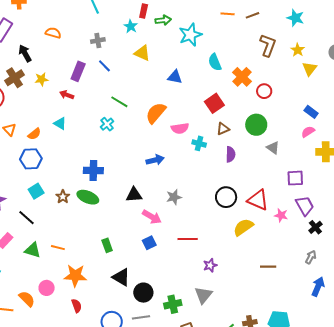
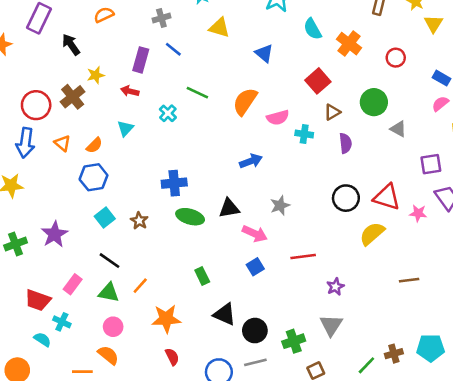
orange semicircle: (53, 33) -> (104, 15), turned -35
blue triangle: (175, 77) -> (264, 53), turned 35
brown cross: (15, 78) -> (73, 97), moved
red circle: (264, 91) -> (396, 58), moved
cyan triangle: (60, 123) -> (125, 128), turned 48
cyan cross: (107, 124) -> (168, 113), moved
green ellipse: (88, 197) -> (190, 217), moved
black line: (27, 218) -> (110, 261), moved
orange line: (58, 248) -> (140, 286), turned -56
pink circle: (47, 288) -> (113, 327), moved

